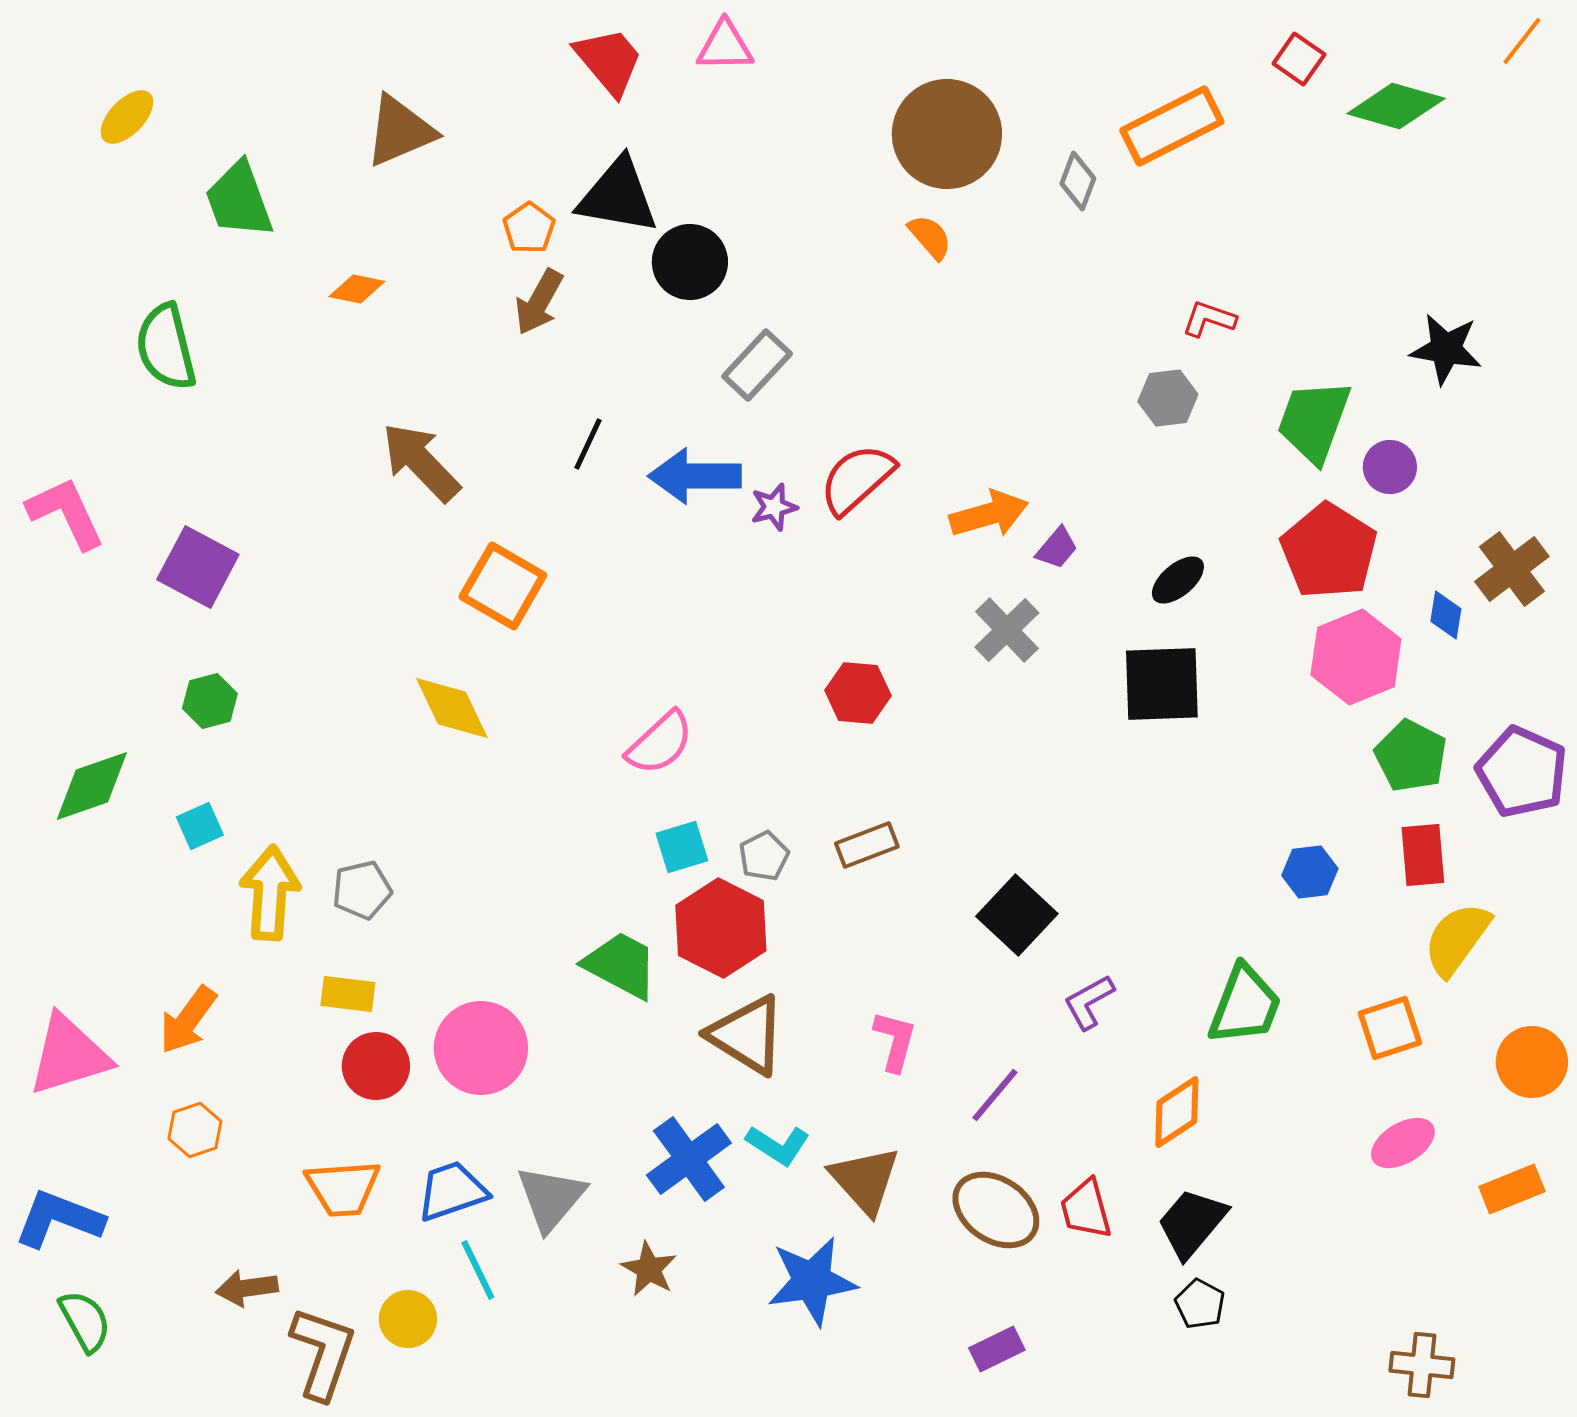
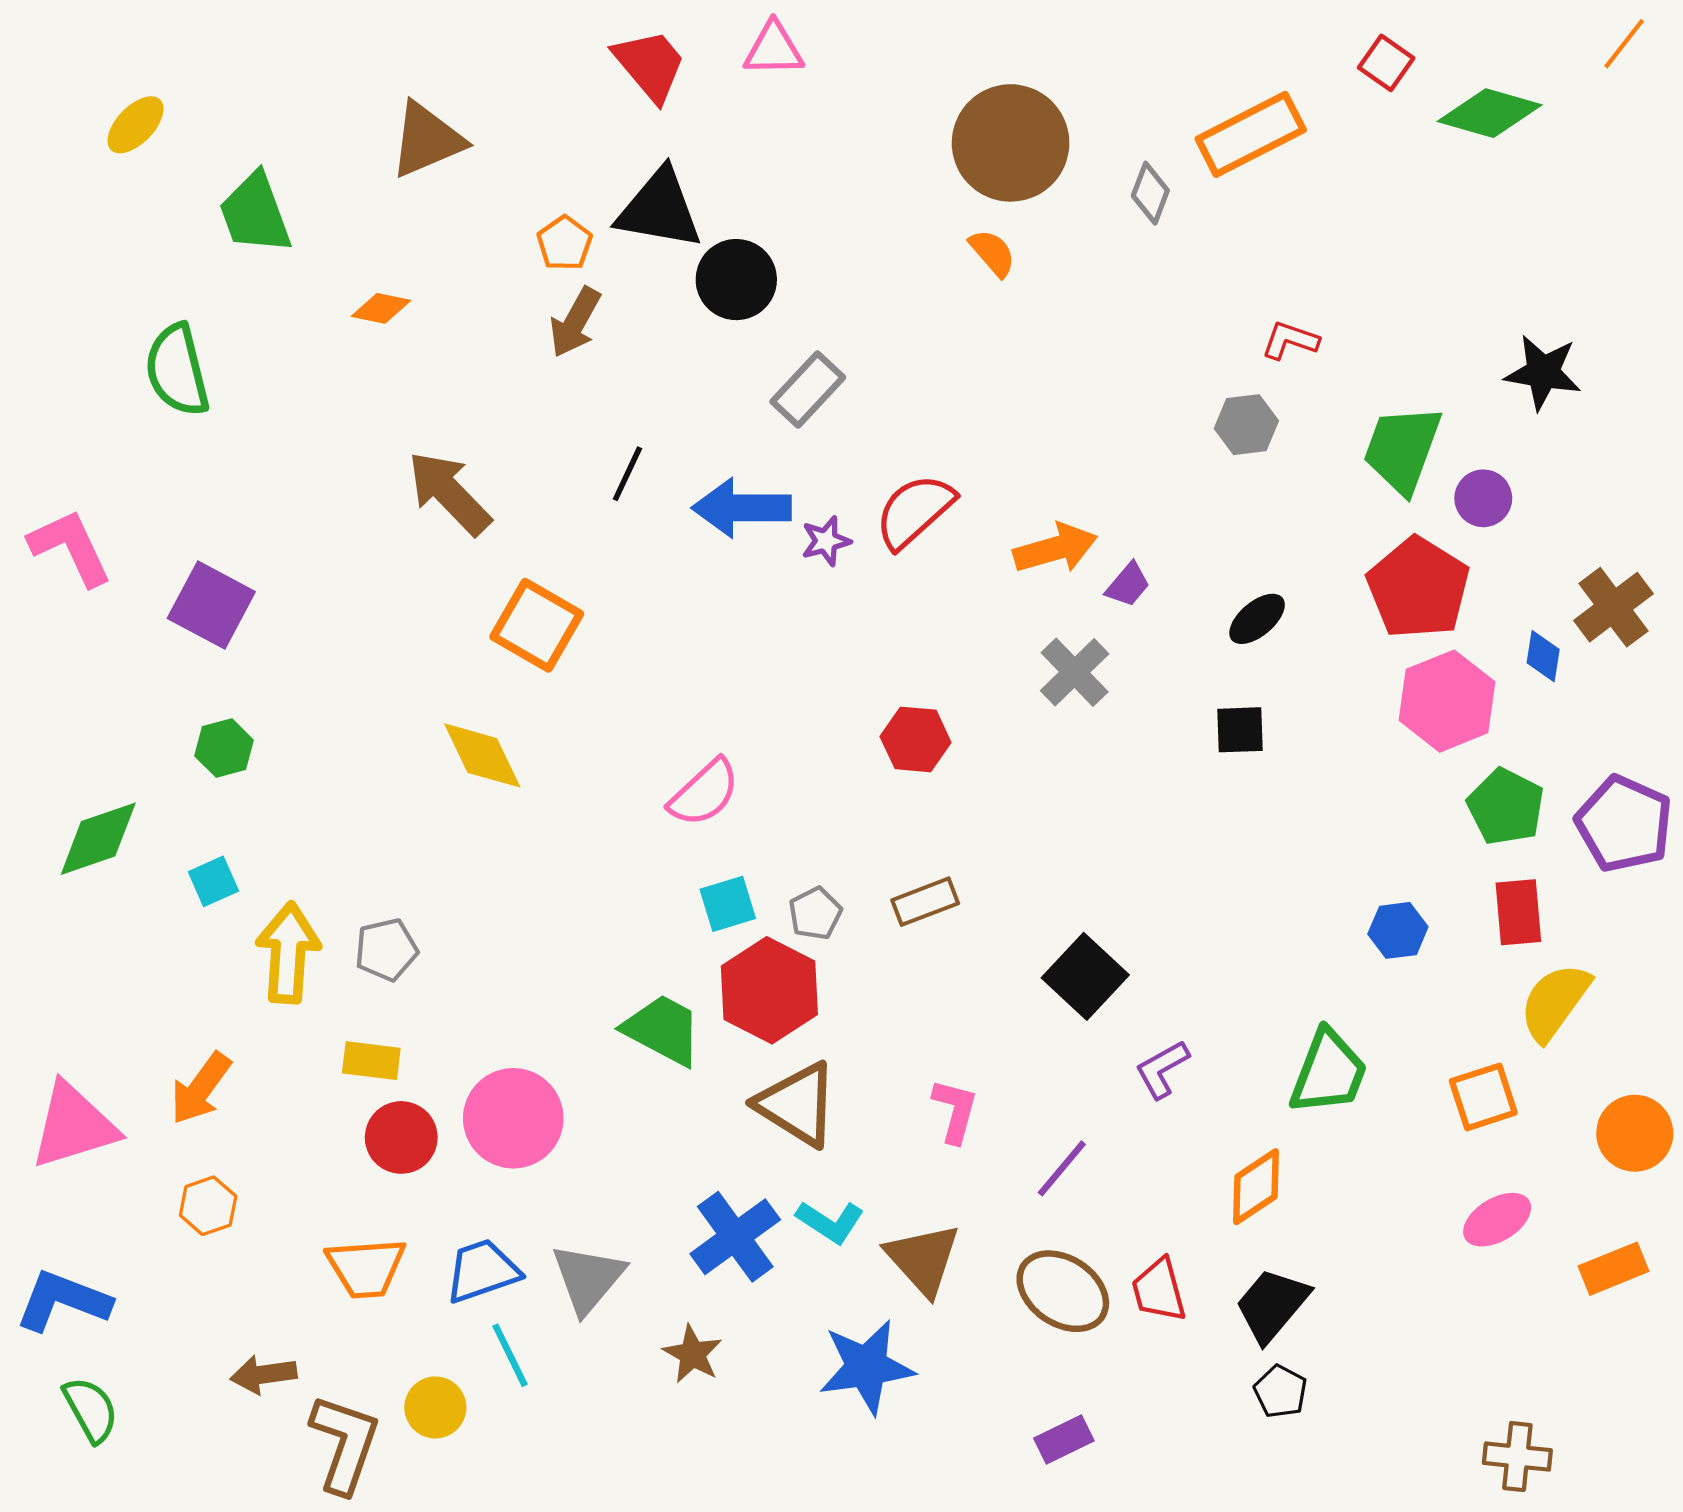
black square: (1162, 684) -> (1240, 730), size x0.6

